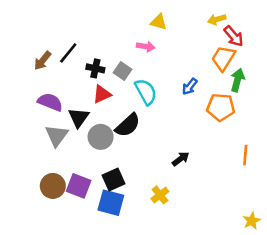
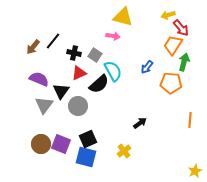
yellow triangle: (159, 22) -> (123, 17), size x1.5
black semicircle: (128, 125) -> (99, 84), moved

